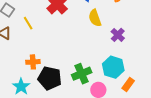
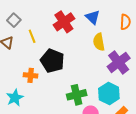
purple cross: (118, 35) -> (119, 62), size x1.6
black pentagon: (50, 78) -> (52, 61), moved

